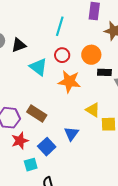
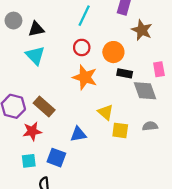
cyan triangle: (38, 67) -> (35, 55), moved
blue triangle: (71, 134) -> (78, 134), turned 35
red star: (20, 141) -> (32, 131), moved
blue square: (47, 147) -> (56, 158), moved, turned -36

